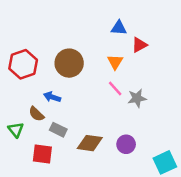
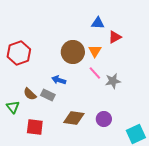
brown circle: (69, 63) -> (73, 52), moved
blue arrow: (52, 97) -> (59, 80), moved
gray rectangle: (58, 130) -> (48, 95), moved

